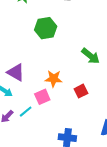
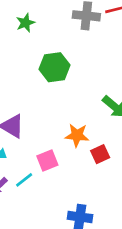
orange star: (54, 79) -> (77, 135), moved

